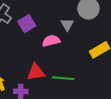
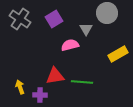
purple square: (27, 24) -> (54, 19), moved

